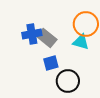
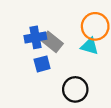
blue square: (51, 63) -> (42, 64), moved

